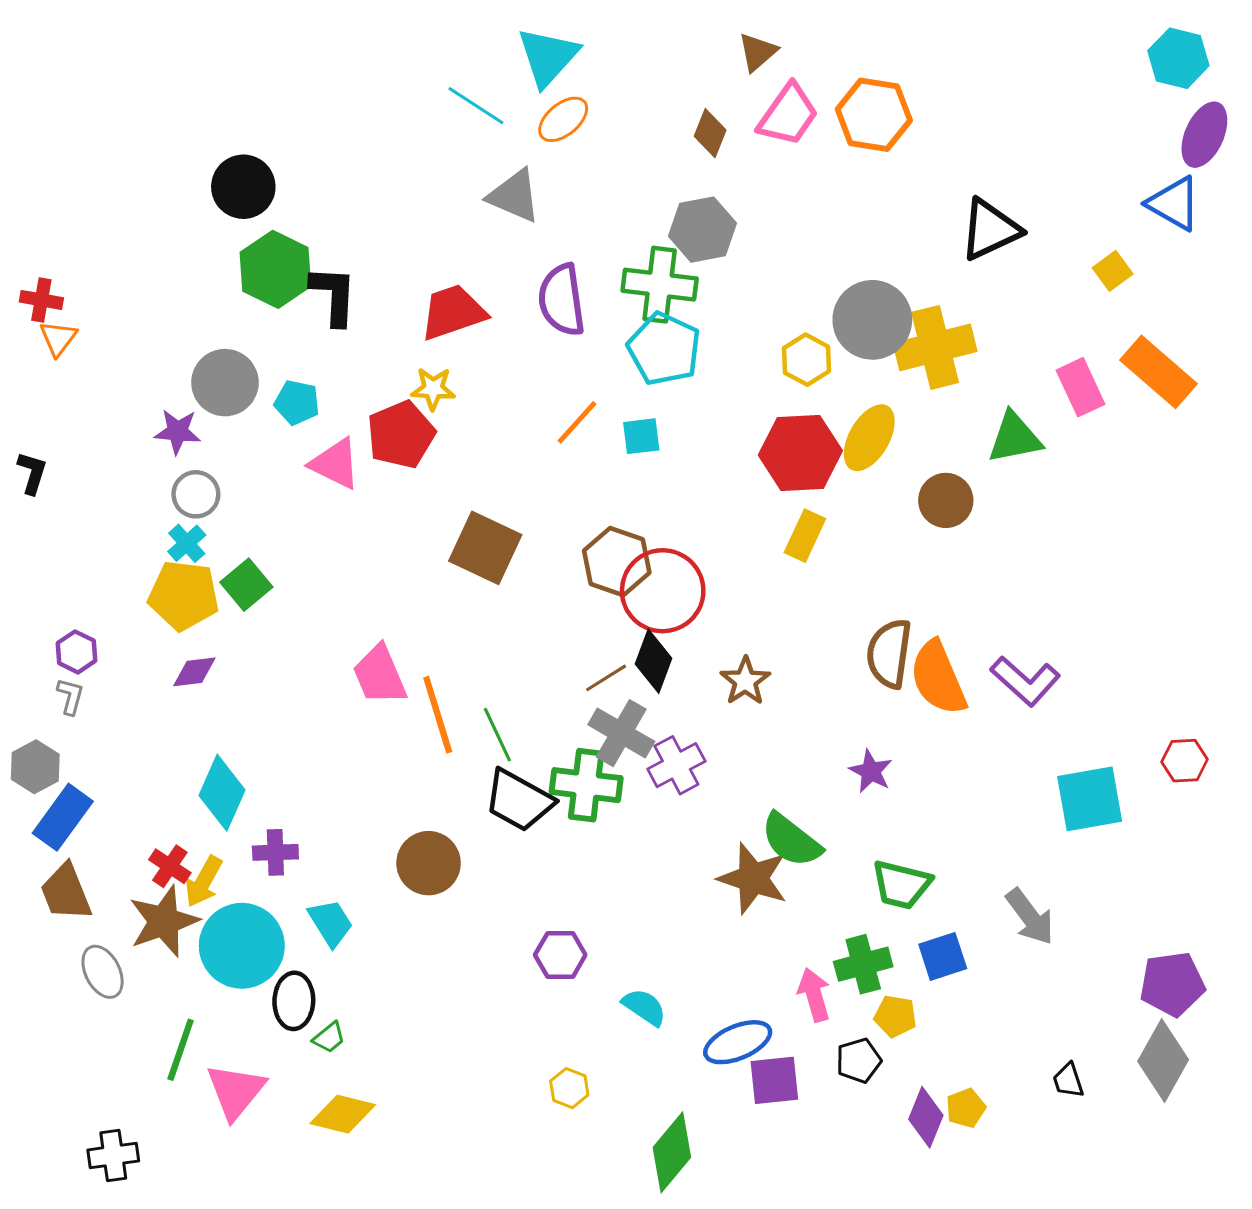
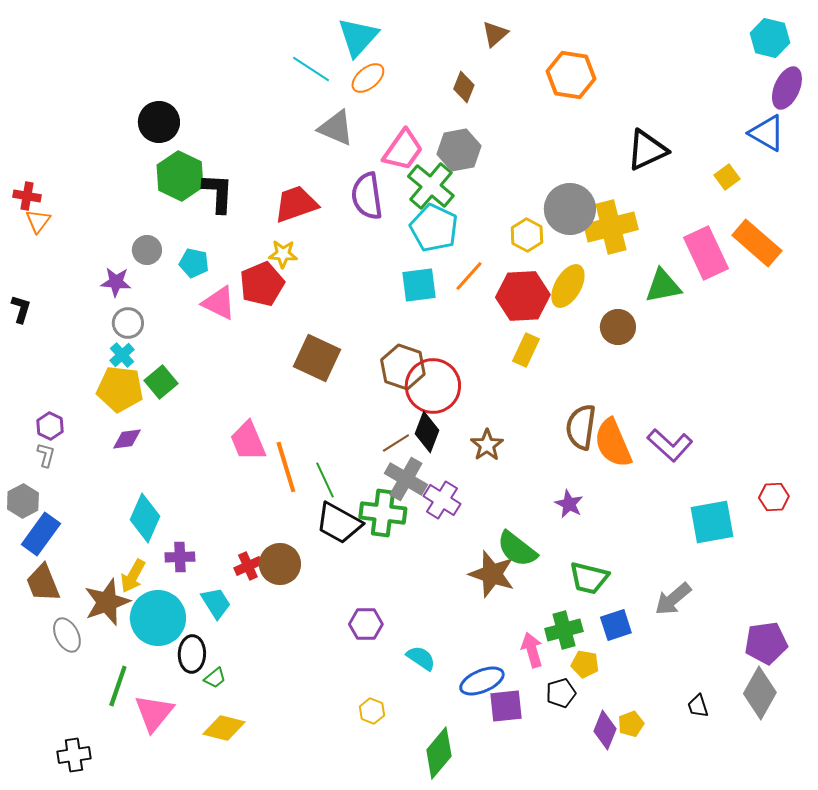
pink trapezoid: (788, 115) -> (403, 150), moved
green cross: (660, 285) -> (431, 186), turned 33
gray circle: (225, 383) -> (147, 250), size x0.7
pink rectangle: (1080, 387) -> (706, 253), size x1.4
orange line: (577, 422) -> (469, 276), moved
cyan square: (641, 436) -> (419, 285), size x1.4
purple cross: (676, 765) -> (442, 500), turned -30
red cross: (170, 866) -> (248, 566), moved, turned 32
gray arrow: (1030, 917) -> (673, 599), turned 87

